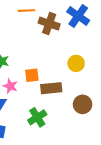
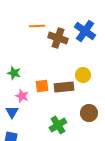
brown rectangle: (51, 88) -> (64, 87), moved
green cross: (37, 117) -> (58, 125), moved

